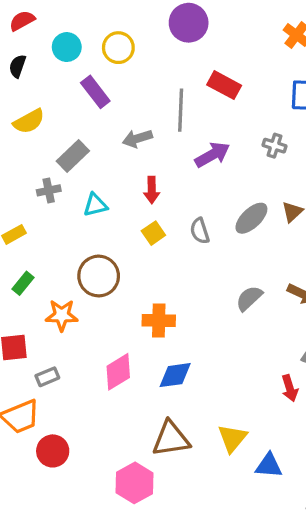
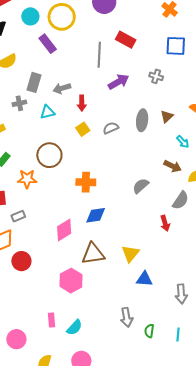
yellow circle: (118, 48) -> (62, 17), size x1.4
gray arrow: (137, 138) -> (62, 88), moved
gray rectangle: (73, 156) -> (34, 82), turned -30
gray ellipse: (251, 218) -> (142, 120), turned -40
gray semicircle: (200, 231) -> (111, 128), turned 84
gray semicircle: (249, 298) -> (141, 186), moved
pink diamond: (118, 372) -> (64, 230), moved
blue triangle: (269, 465) -> (144, 279), moved

